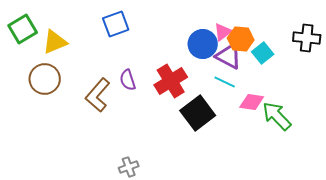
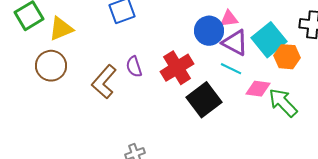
pink triangle: (223, 32) -> (229, 19), turned 30
orange hexagon: (241, 39) -> (287, 57), moved
cyan square: (263, 53) -> (269, 40), size x1.6

